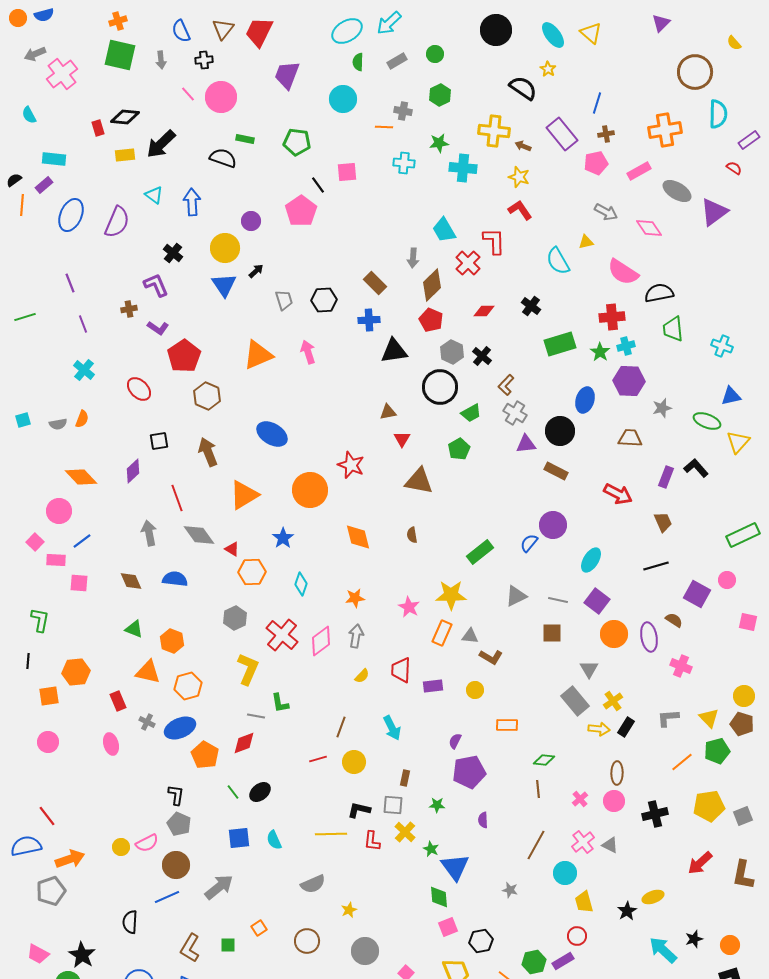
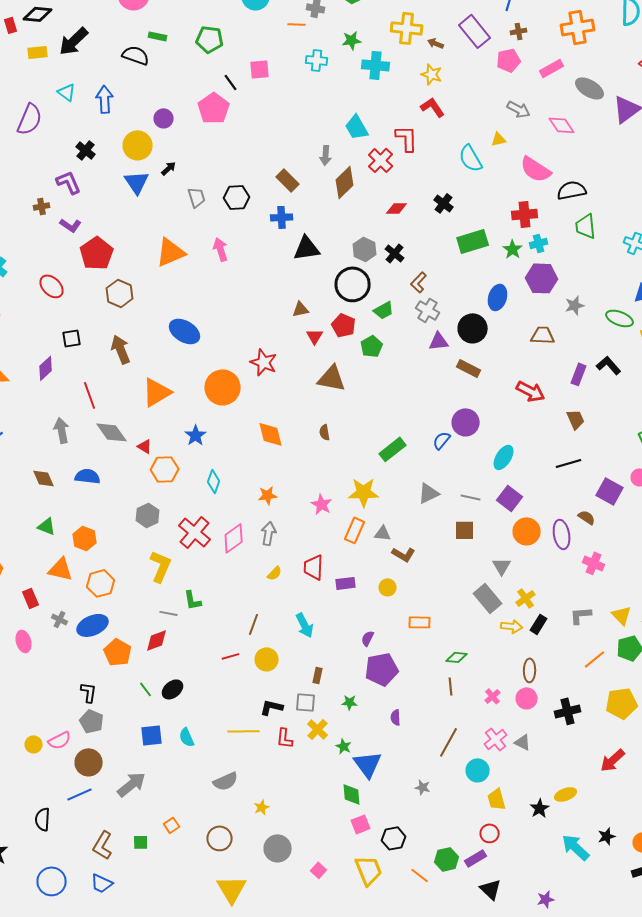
red pentagon: (431, 320) -> (344, 325), moved

